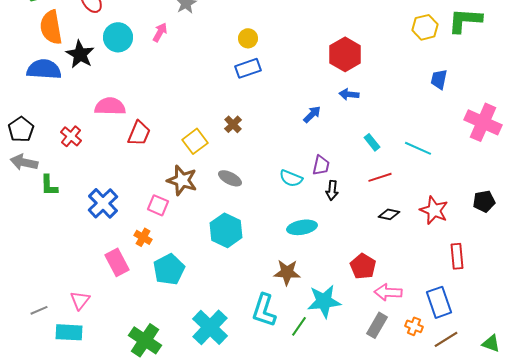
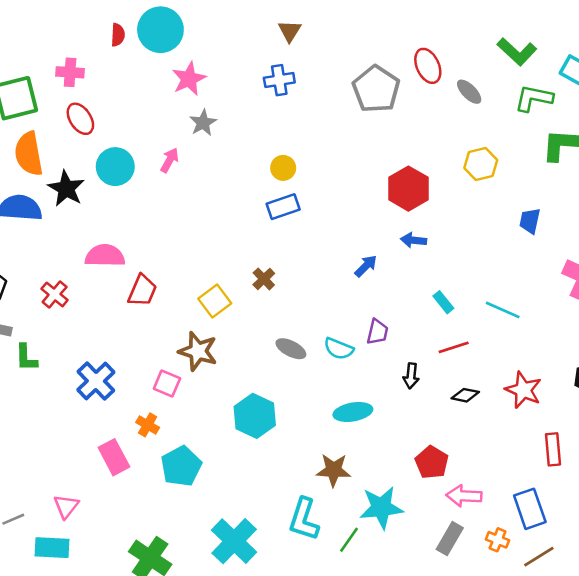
yellow hexagon: (425, 27) -> (481, 164), moved
gray ellipse: (230, 178) -> (291, 349), moved
black arrow: (332, 190) -> (411, 376), moved

